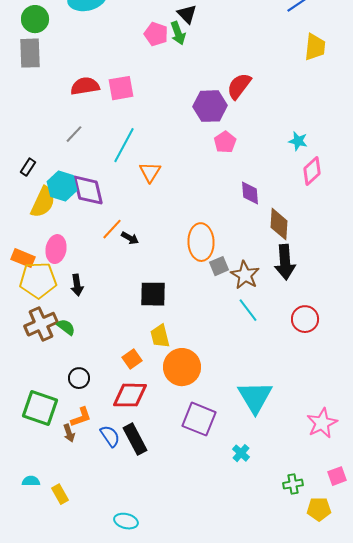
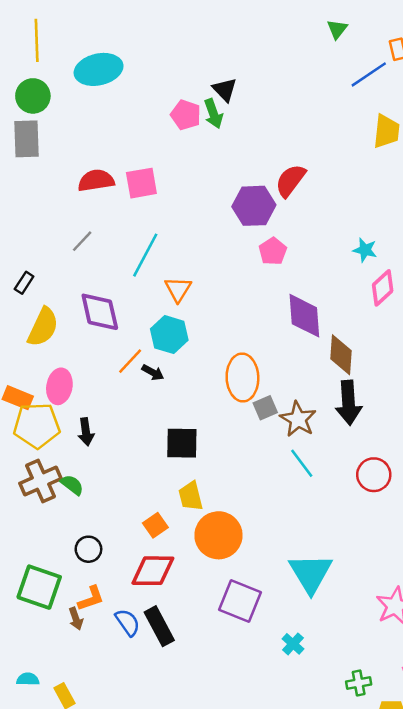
cyan hexagon: (62, 186) -> (169, 335), moved
purple diamond: (250, 193) -> (304, 316), size x1.5

